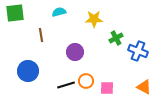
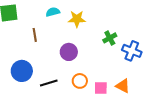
yellow star: (94, 19) -> (77, 19), moved
black line: (66, 85) -> (49, 83), moved
orange triangle: (144, 87) -> (123, 86), moved

